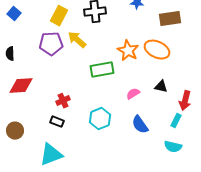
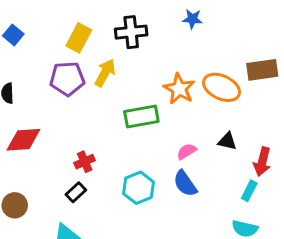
brown rectangle: (170, 19) -> (262, 70), moved
yellow arrow: (77, 40) -> (105, 73), turned 78
black rectangle: (57, 122) -> (76, 192), turned -64
blue semicircle: (140, 125) -> (185, 183), moved

